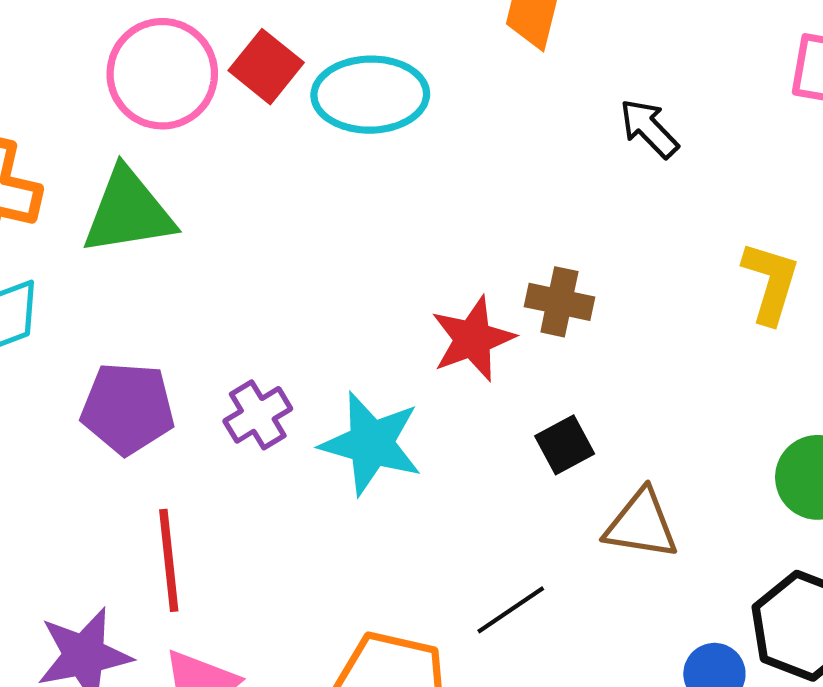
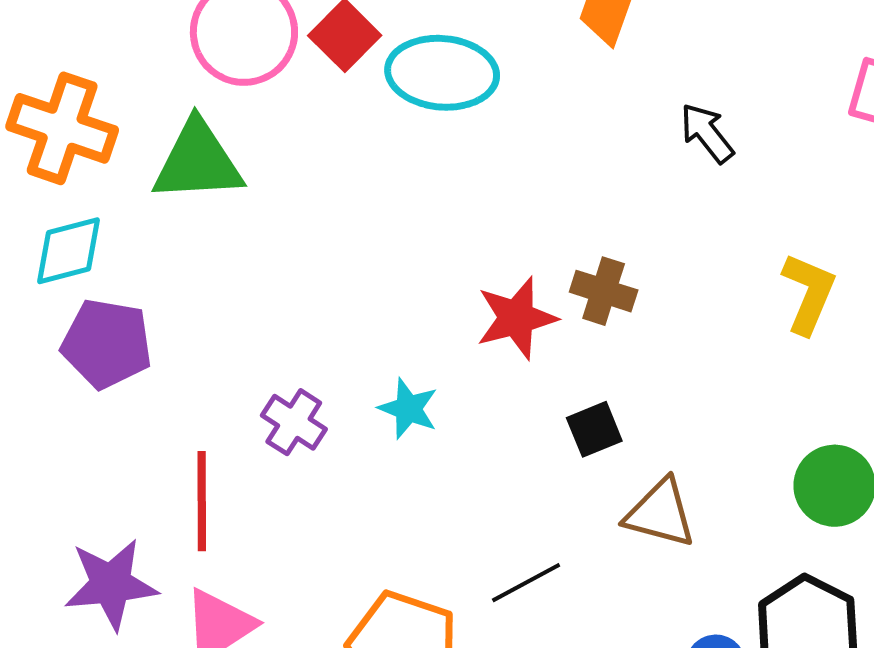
purple pentagon: (128, 408) -> (107, 344), moved
purple cross: (258, 415) -> (294, 422), moved, turned -32
cyan star: (371, 443) -> (408, 409), size x0.6

